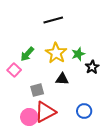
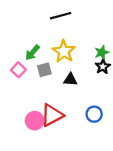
green star: (78, 54) -> (102, 52), moved
gray square: (37, 90) -> (44, 70), moved

